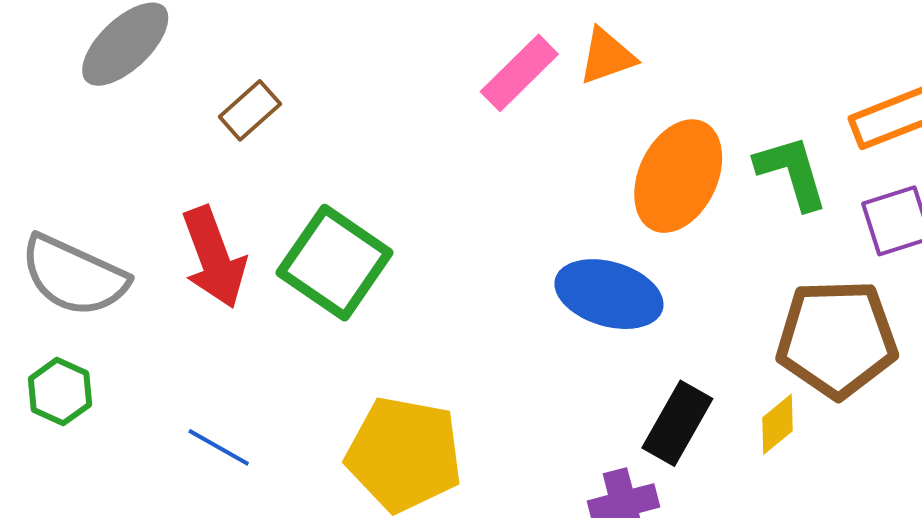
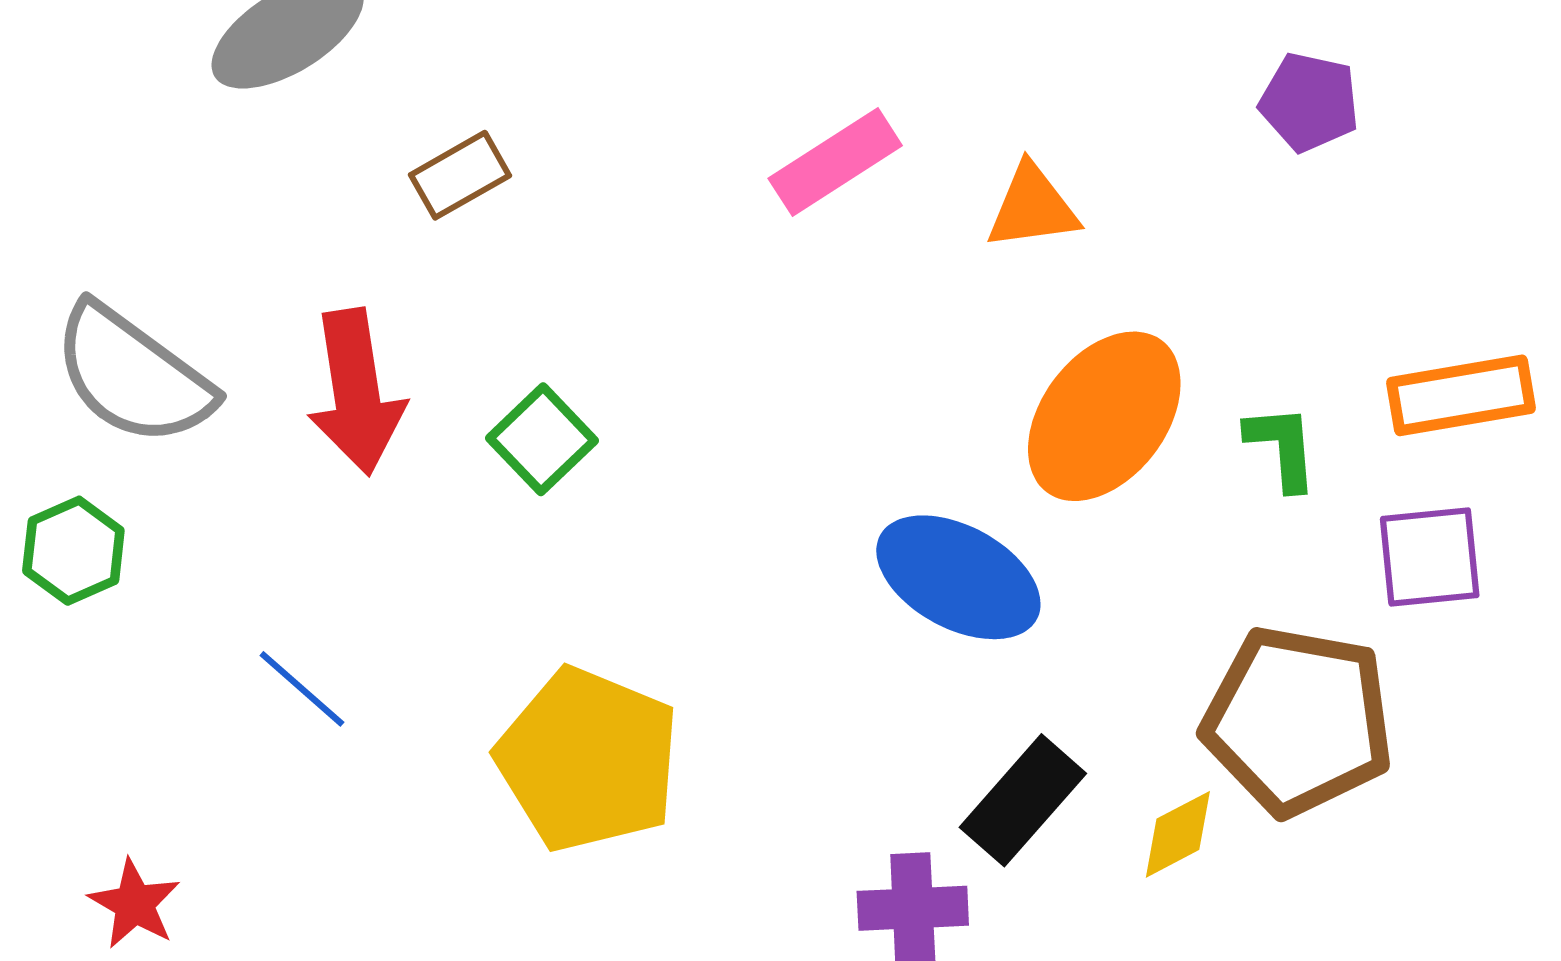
pink rectangle: (519, 73) -> (835, 162), moved
green L-shape: (792, 172) -> (1282, 447), size x0.7
green square: (335, 263) -> (542, 439), size x0.6

